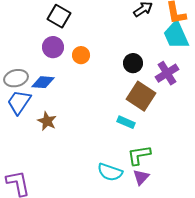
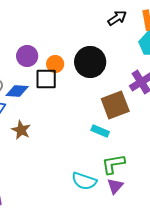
black square: (59, 16) -> (46, 79), moved, turned -30
black circle: (133, 63) -> (90, 62), moved, size x1.6
brown square: (141, 96) -> (115, 105), turned 36

